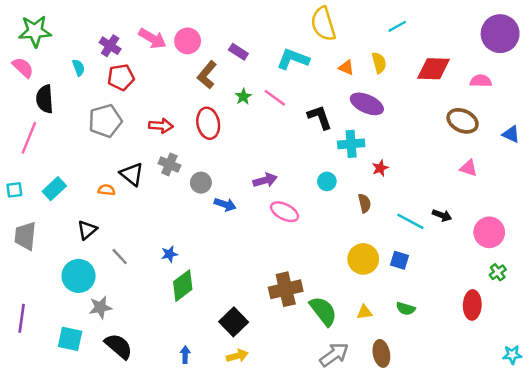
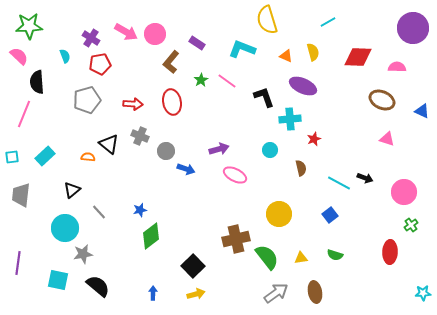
yellow circle: (363, 259) -> (279, 214), moved
blue square: (400, 260) -> (330, 215), turned 35

